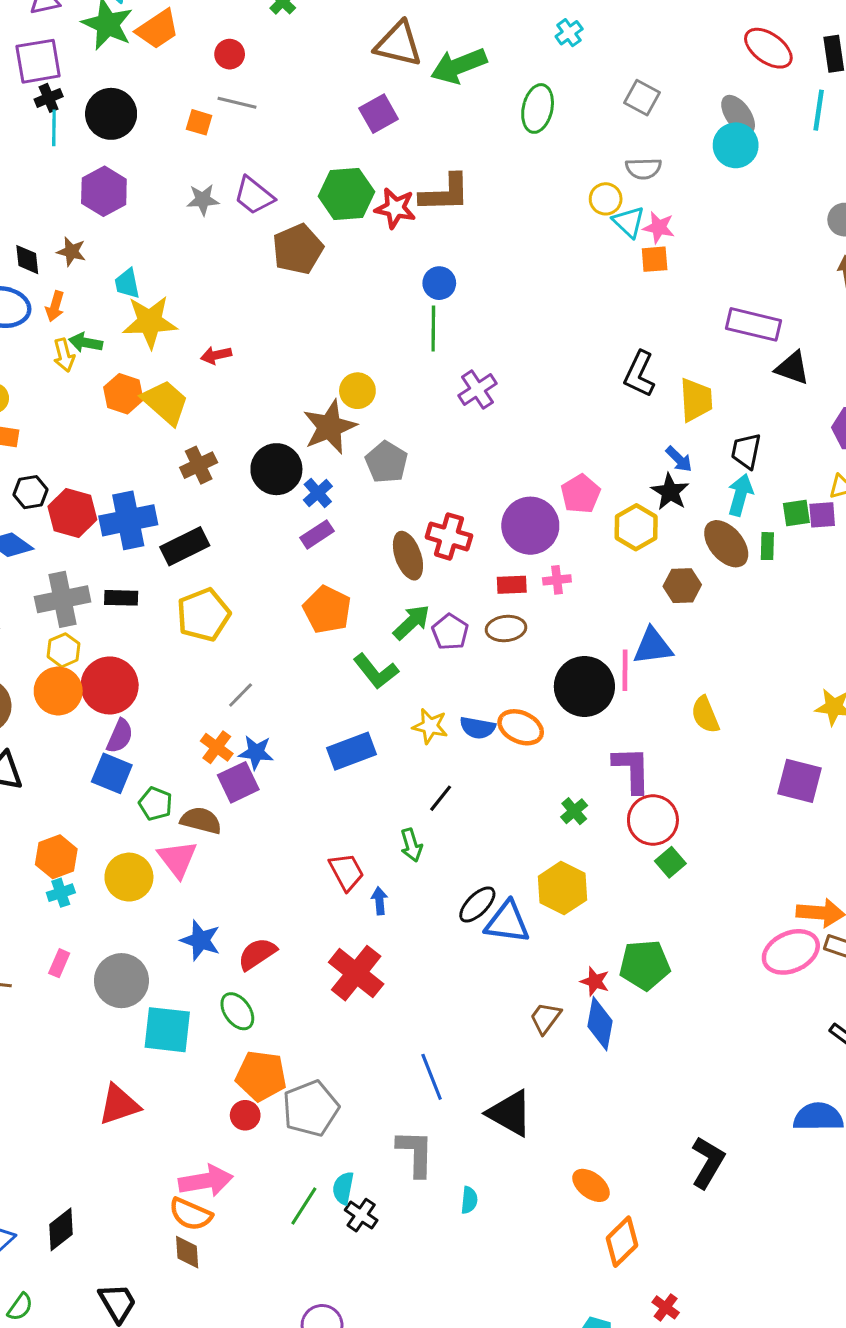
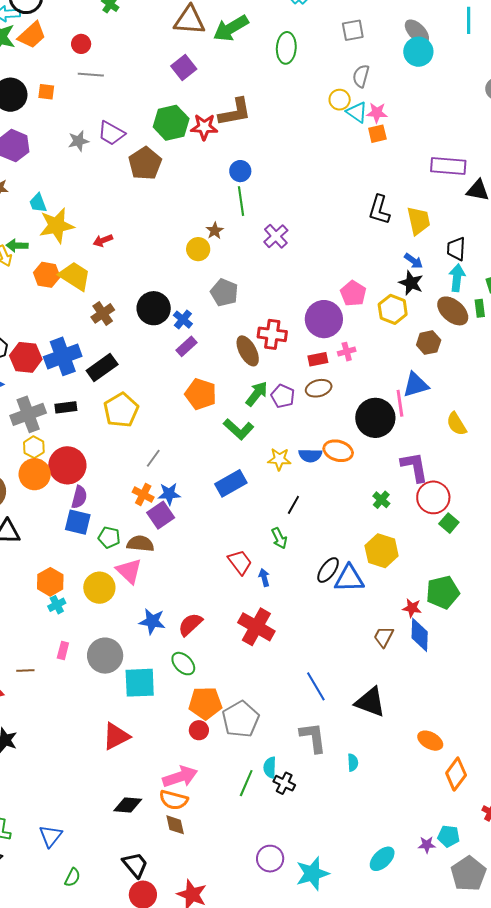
gray square: (642, 98) -> (353, 30), turned -30
orange square: (199, 122) -> (46, 92), moved
gray semicircle: (643, 169) -> (361, 76), turned 115
brown star: (330, 427) -> (215, 231), moved, size x0.5
black diamond: (61, 1229) -> (128, 805), moved, turned 52

